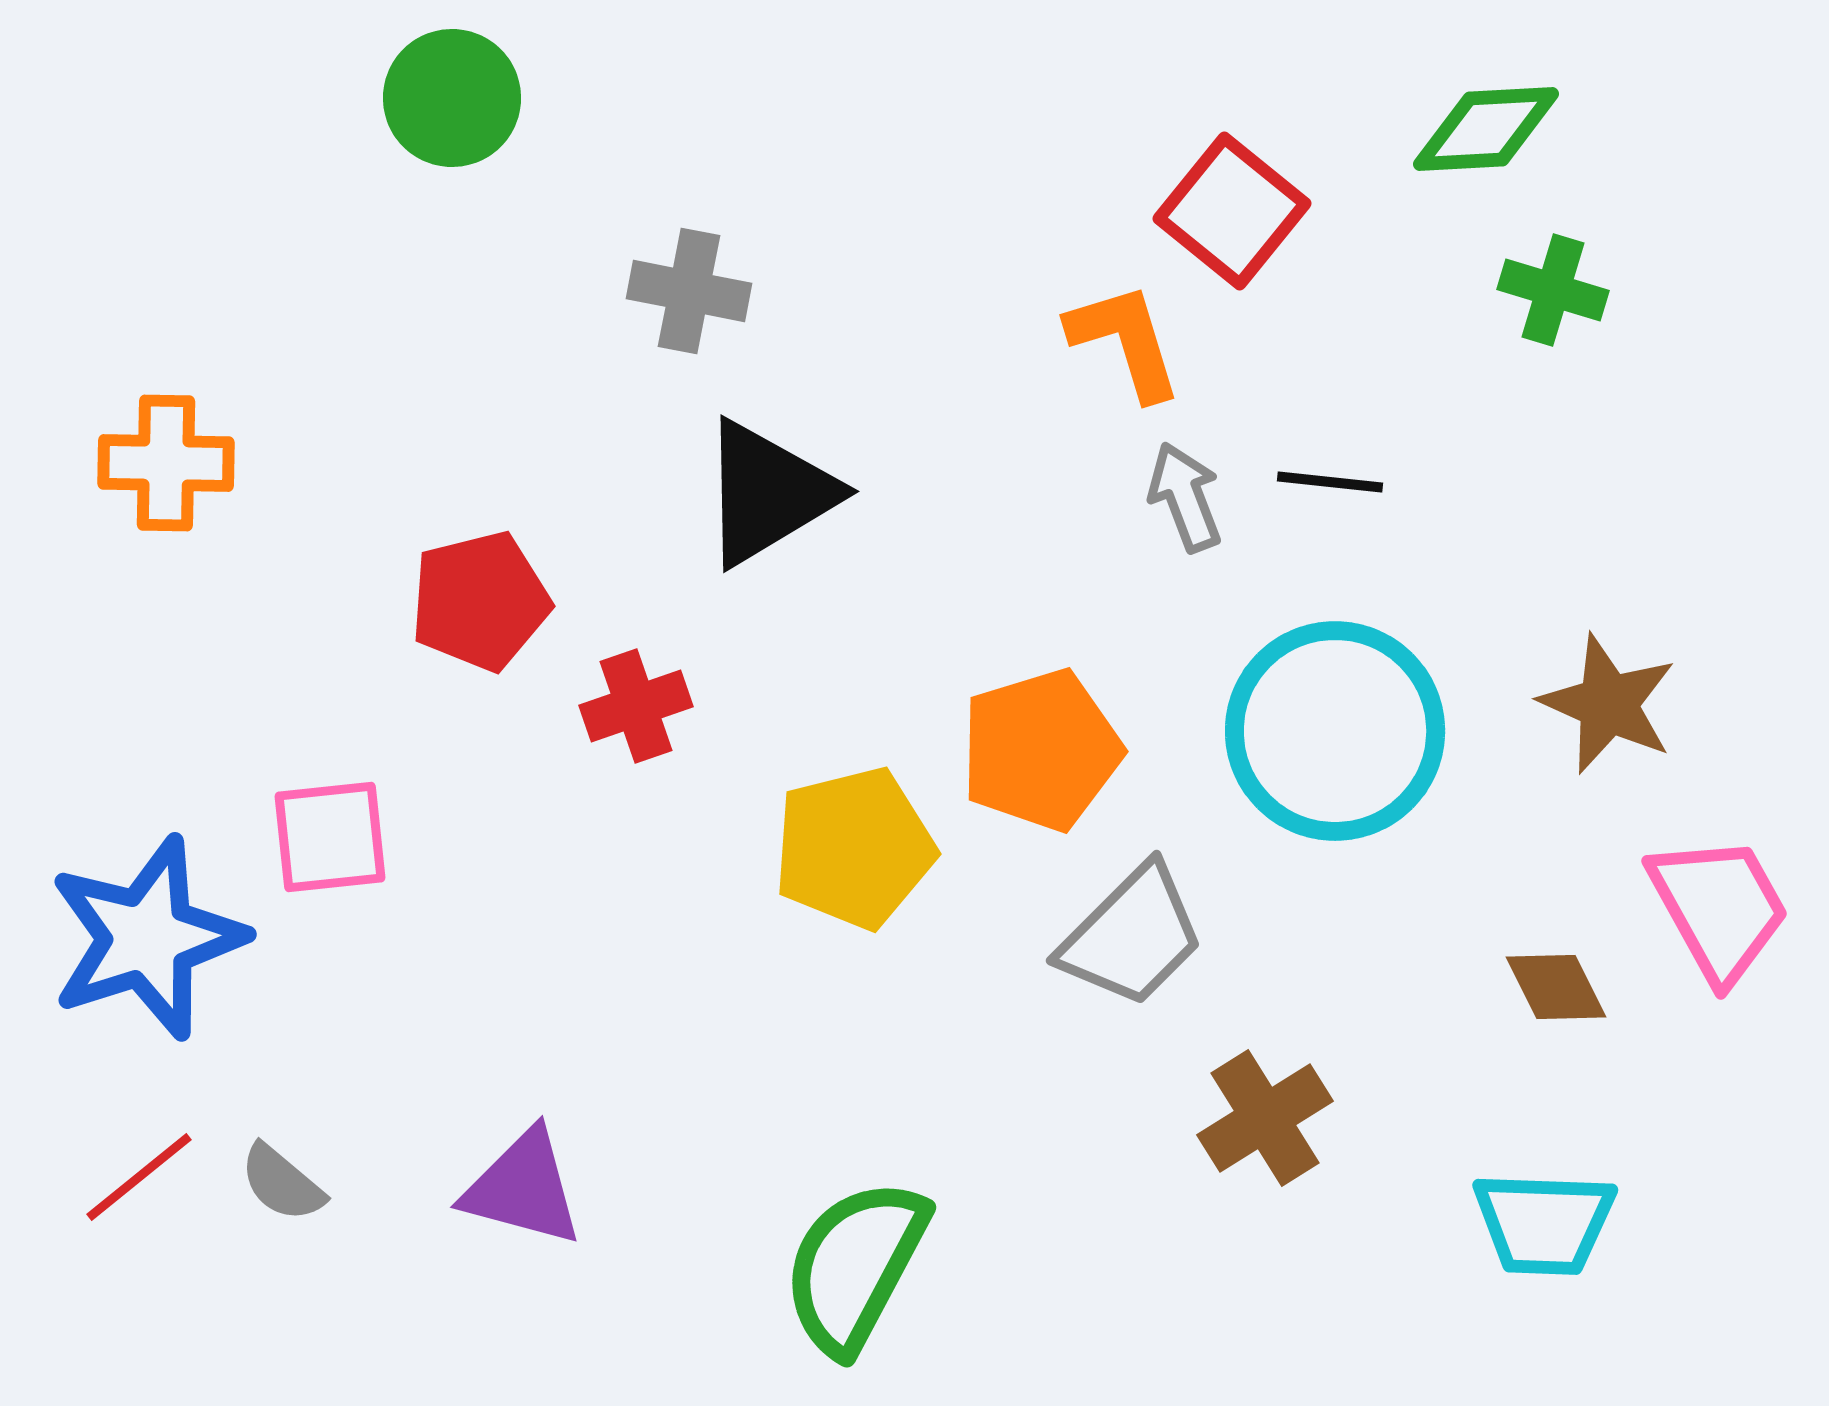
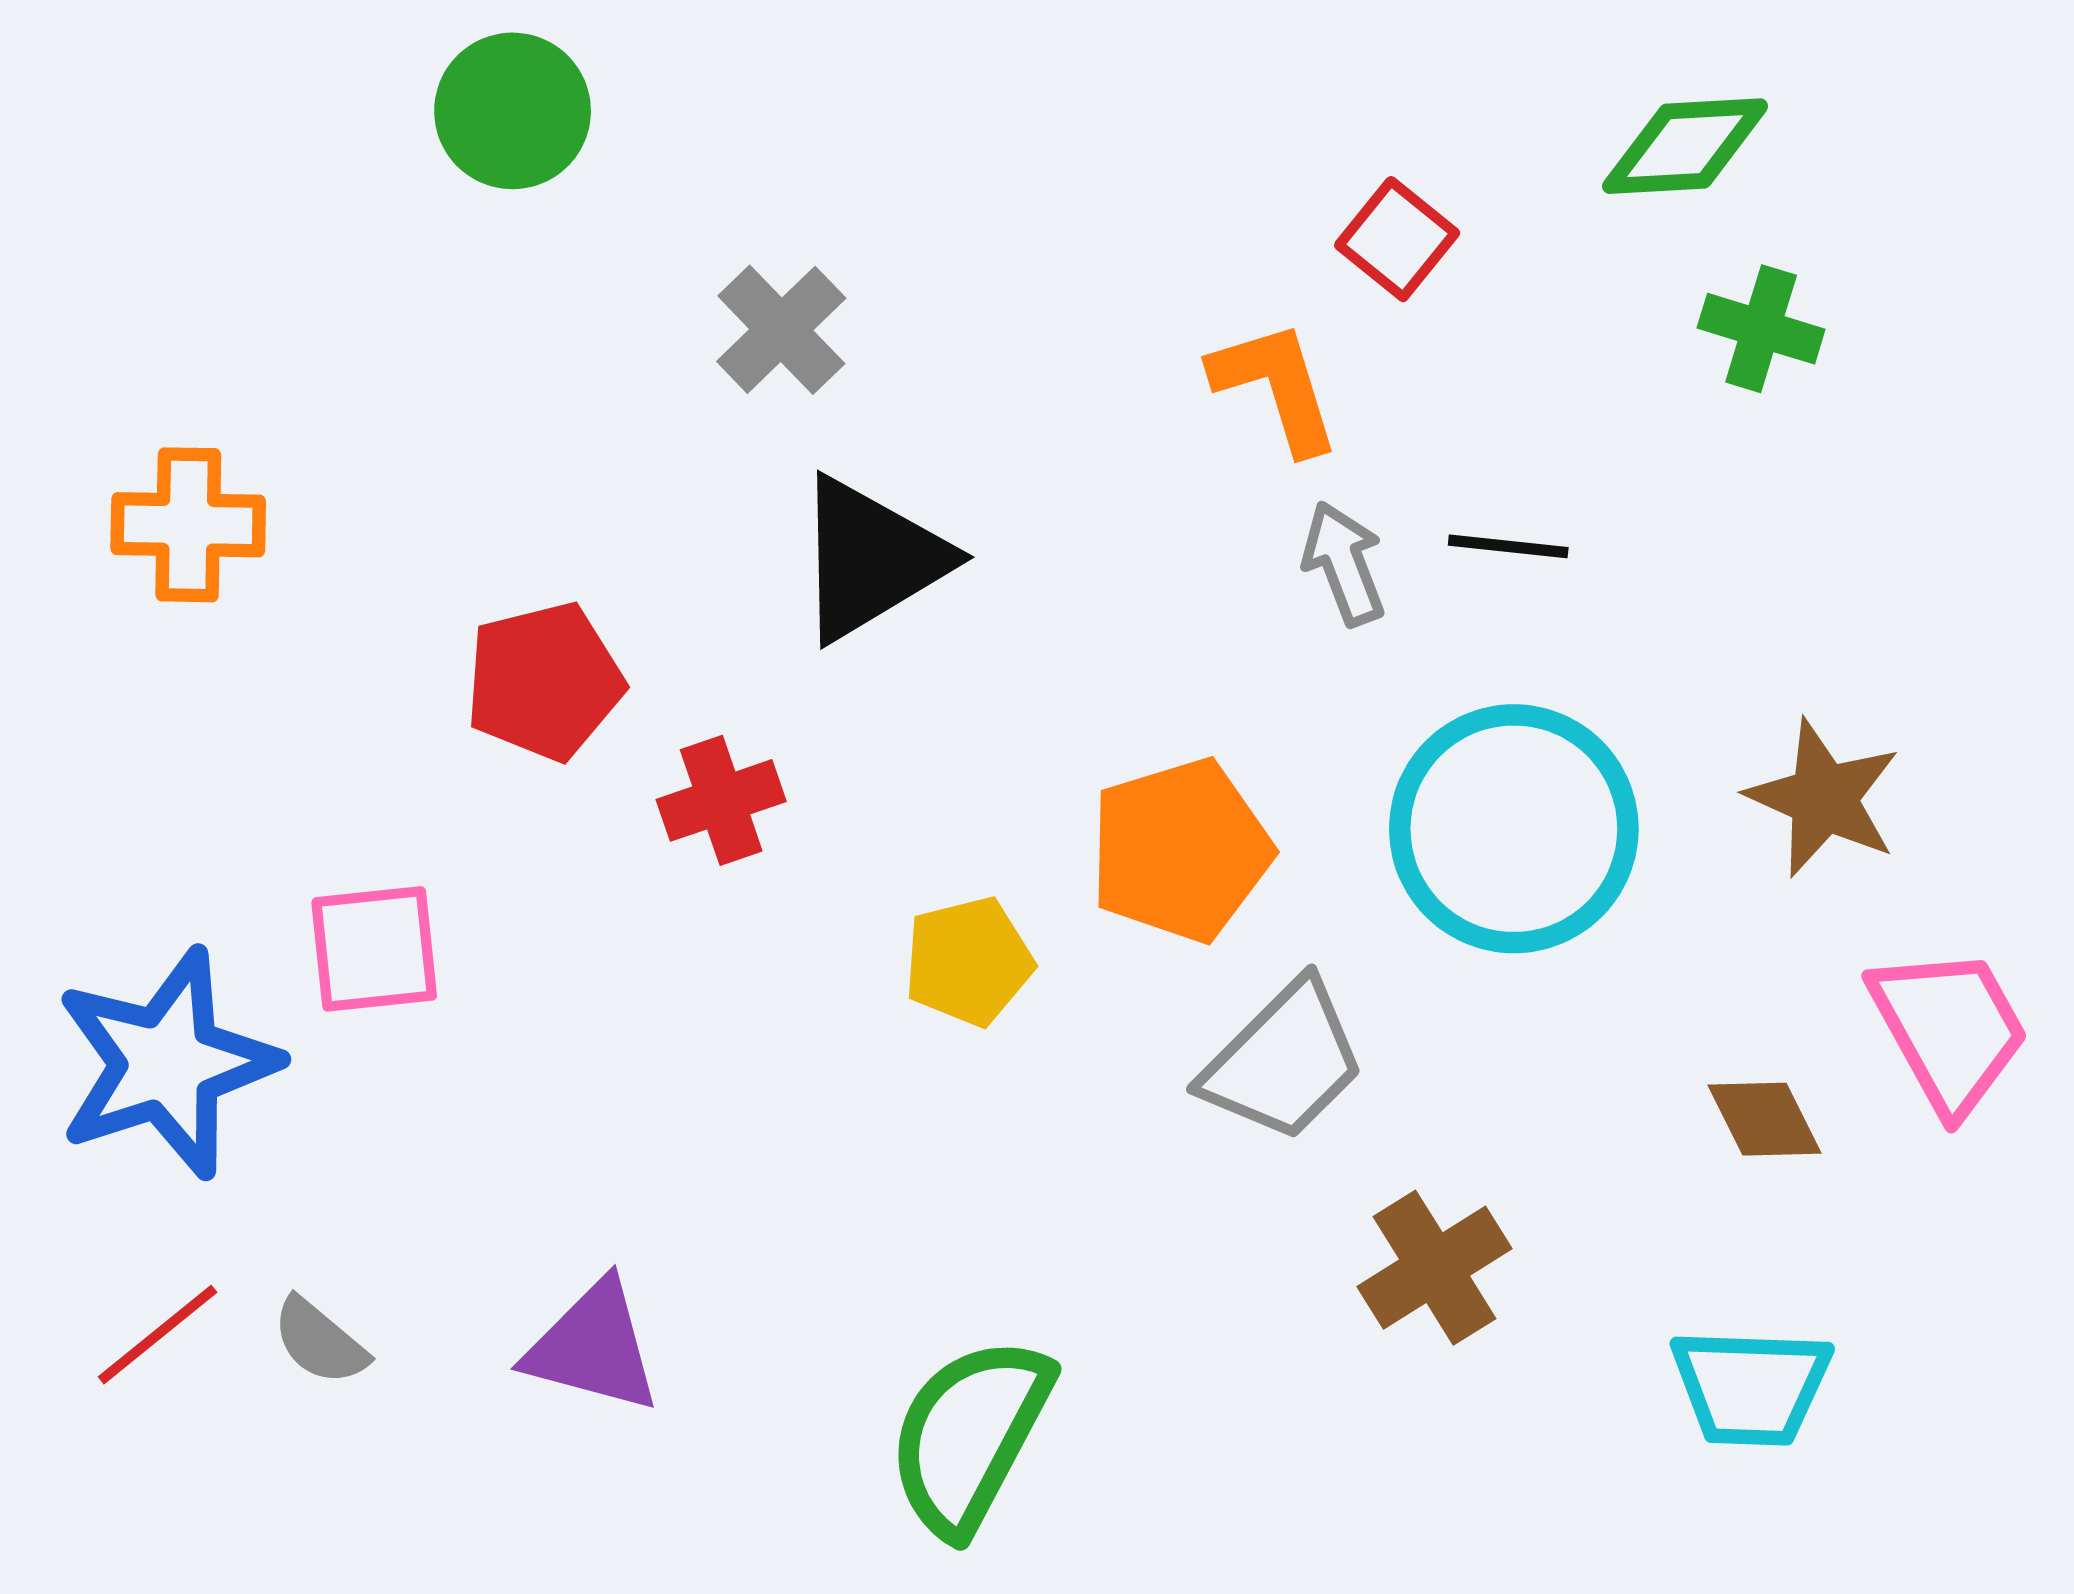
red square: (1232, 211) -> (1397, 239), size x0.7
gray cross: (689, 291) -> (781, 330), turned 35
yellow pentagon: (854, 848) -> (968, 961), size x0.7

